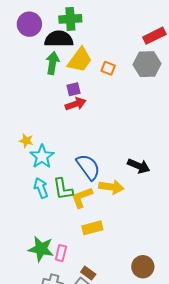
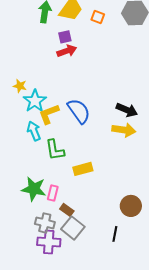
yellow arrow: (111, 187) -> (124, 130), moved
green L-shape: (63, 189) -> (55, 150), moved
yellow L-shape: (82, 197) -> (49, 114), moved
brown rectangle: (88, 273) -> (67, 210), moved

